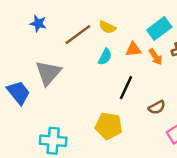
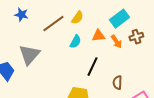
yellow semicircle: (107, 27) -> (77, 18), turned -80
brown semicircle: (157, 107) -> (117, 83), turned 120

